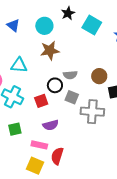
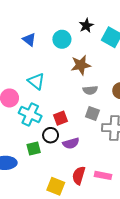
brown star: (50, 51) -> (81, 65), moved
cyan triangle: (19, 65) -> (36, 81), turned 36
black circle: (55, 85) -> (51, 135), moved
pink rectangle: (39, 145) -> (103, 175), moved

